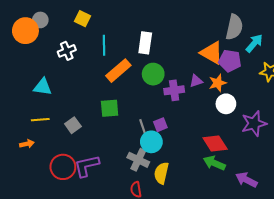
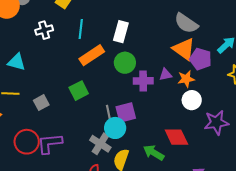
gray semicircle: (234, 27) -> (186, 23), moved, turned 105
green square: (110, 108) -> (79, 91), turned -30
purple square: (160, 125) -> (126, 113), size x1.5
green arrow: (214, 163) -> (154, 153), moved

